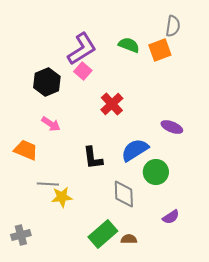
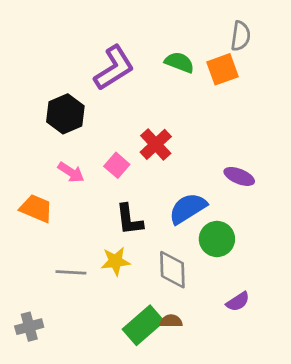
pink square: (83, 71) -> (117, 165), moved
gray line: (48, 184) -> (71, 272), moved
yellow star: (62, 197) -> (115, 261), moved
brown semicircle: (129, 239) -> (171, 321), moved

